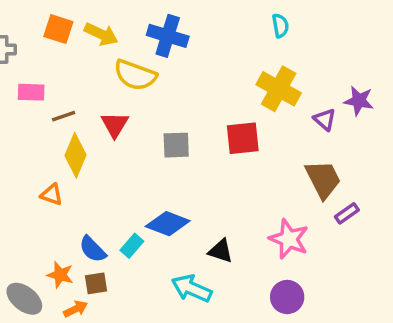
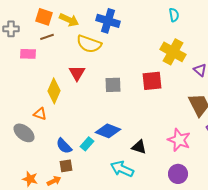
brown line: (64, 116) -> (47, 37), moved
orange star: (60, 275) -> (30, 179), moved
gray ellipse: (24, 299) -> (24, 133), moved

